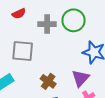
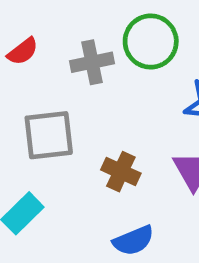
brown cross: (48, 81) -> (121, 172), moved

